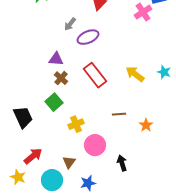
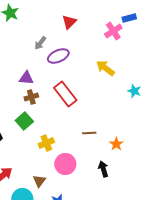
yellow arrow: (135, 74) -> (105, 68), moved
brown cross: (61, 78) -> (31, 97), turned 32
black arrow: (122, 163) -> (103, 169), moved

